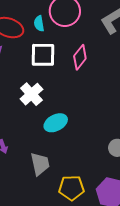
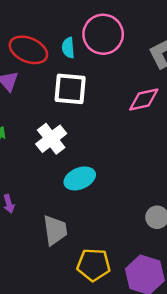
pink diamond: (80, 57) -> (144, 99), moved, turned 35

